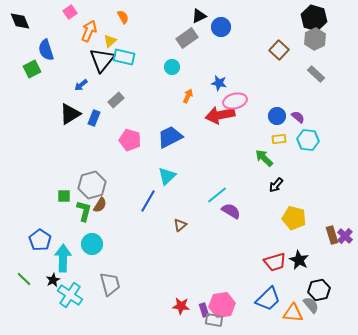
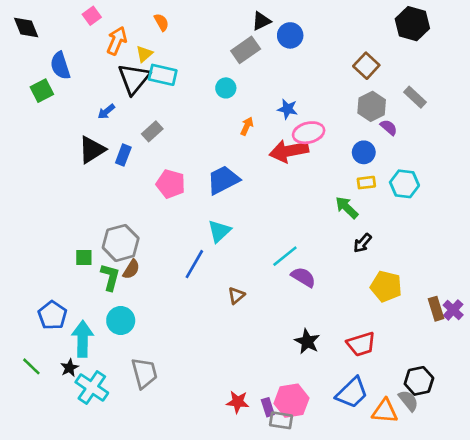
gray hexagon: (315, 39) -> (372, 106), moved
purple semicircle: (298, 117) -> (389, 127), moved
black star: (299, 260) -> (307, 342), moved

